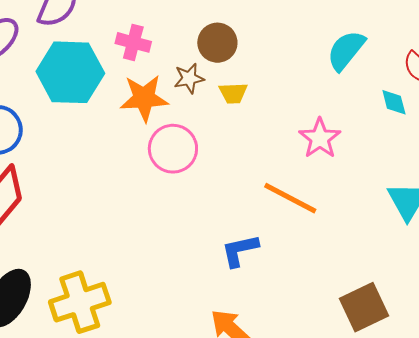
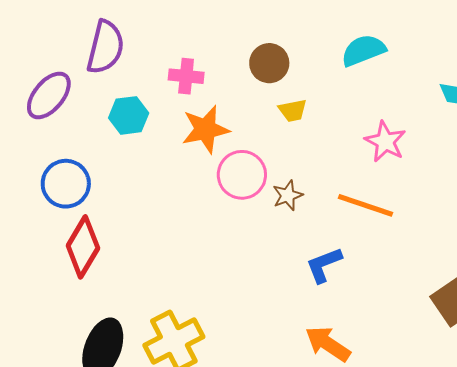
cyan semicircle: (346, 50) -> (363, 50), moved, turned 39
cyan hexagon: (70, 72) -> (129, 115), size x0.6
brown star: (189, 78) -> (288, 195), moved

